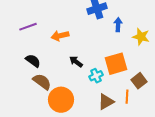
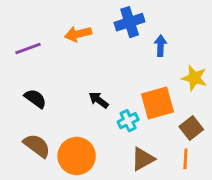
orange arrow: (60, 36) -> (78, 34), moved
yellow star: (141, 37) -> (194, 78), moved
brown semicircle: (42, 82) -> (37, 146), moved
orange line: (127, 97) -> (185, 159), moved

